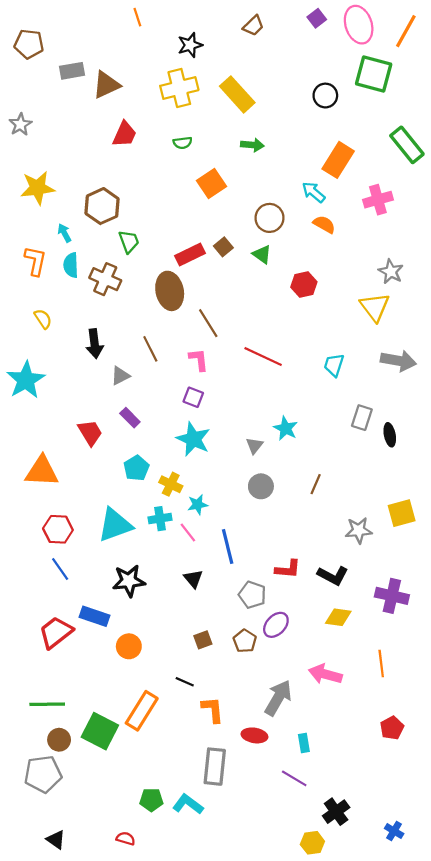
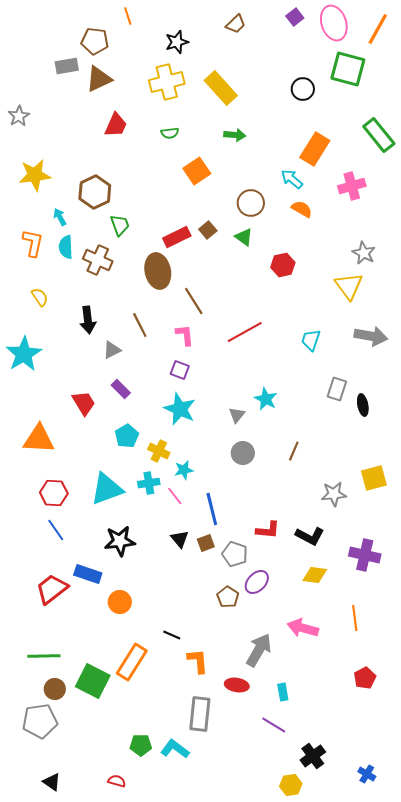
brown pentagon: (29, 44) -> (95, 41), moved
red line: (263, 356) -> (245, 332), turned -54
brown square: (203, 640) -> (206, 543), moved

